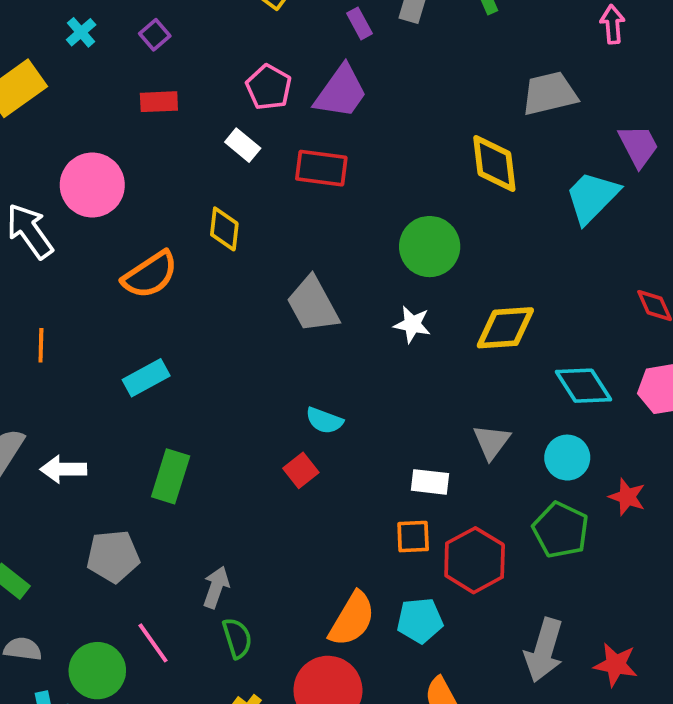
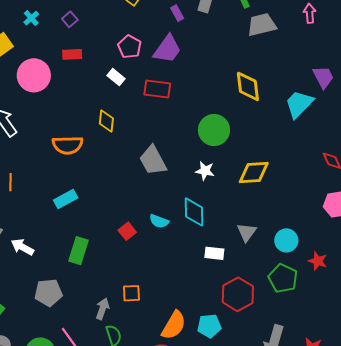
gray trapezoid: (550, 94) -> (262, 25), moved
pink circle: (92, 185) -> (34, 75), moved
orange semicircle: (150, 275) -> (68, 145), turned 32
cyan diamond: (584, 386) -> (194, 212), moved, turned 32
white arrow: (63, 469) -> (22, 247), turned 30
red square: (301, 470) -> (127, 231), moved
orange square: (413, 537) -> (131, 293), moved

